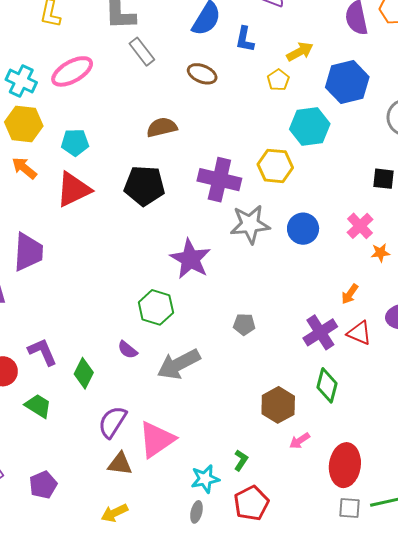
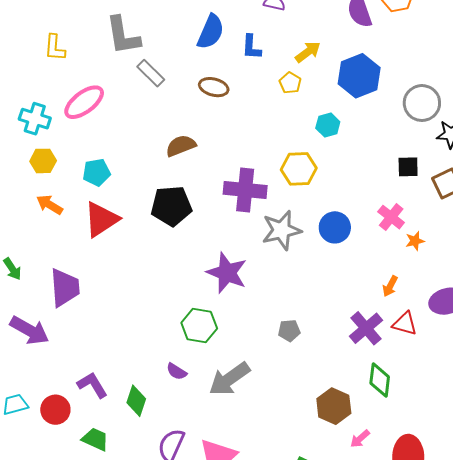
yellow hexagon: (24, 124) -> (43, 161), size x0.7
cyan hexagon: (310, 127) -> (328, 125), size x0.6

